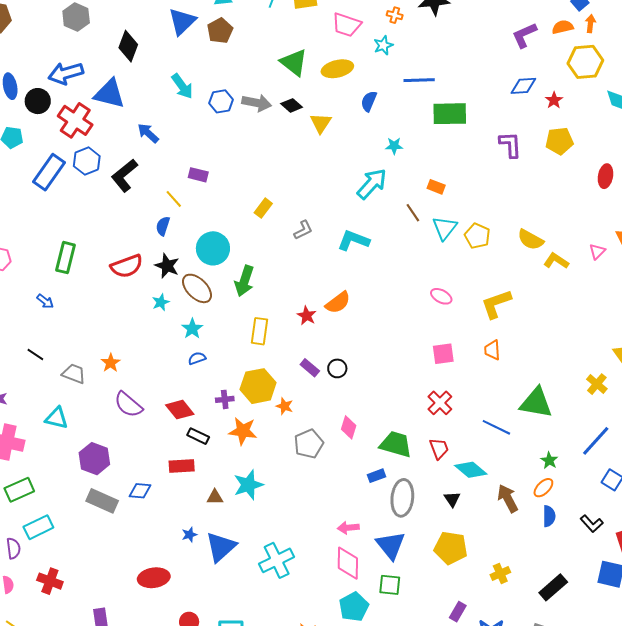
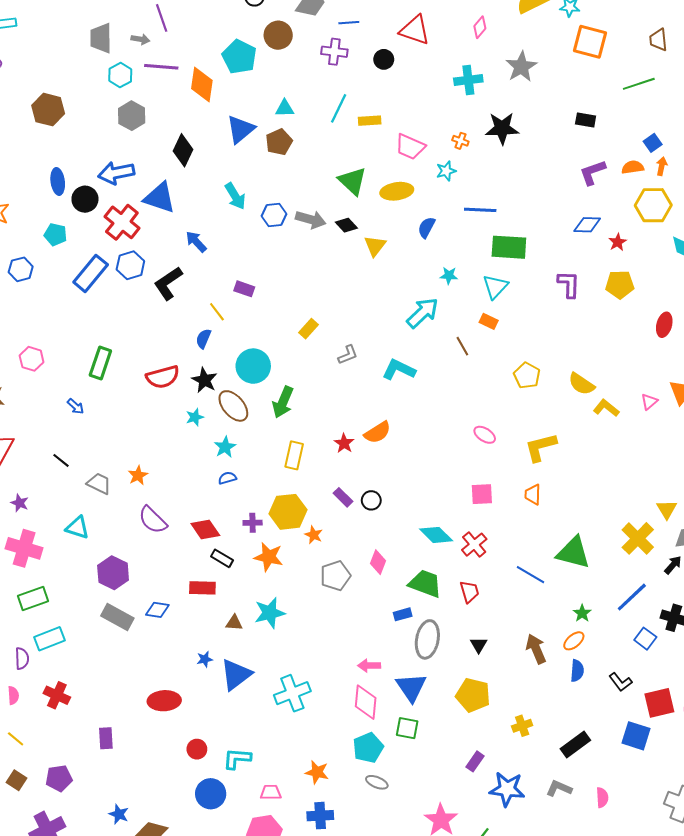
cyan triangle: (445, 228) -> (495, 287), moved
yellow cross: (597, 384) -> (638, 538), size x1.5
cyan diamond: (471, 470) -> (436, 535), moved

